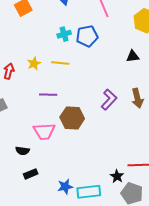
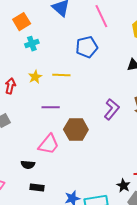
cyan cross: (64, 34) -> (32, 44), moved
pink trapezoid: (44, 131) -> (49, 144), turned -45
black rectangle: (31, 174) -> (37, 187), turned 32

